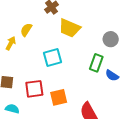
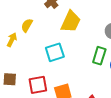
yellow trapezoid: (70, 28) -> (71, 22), turned -85

